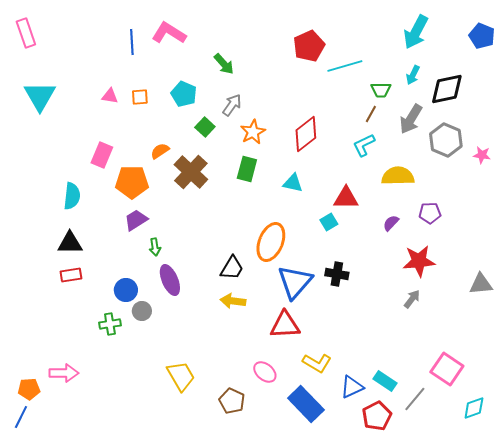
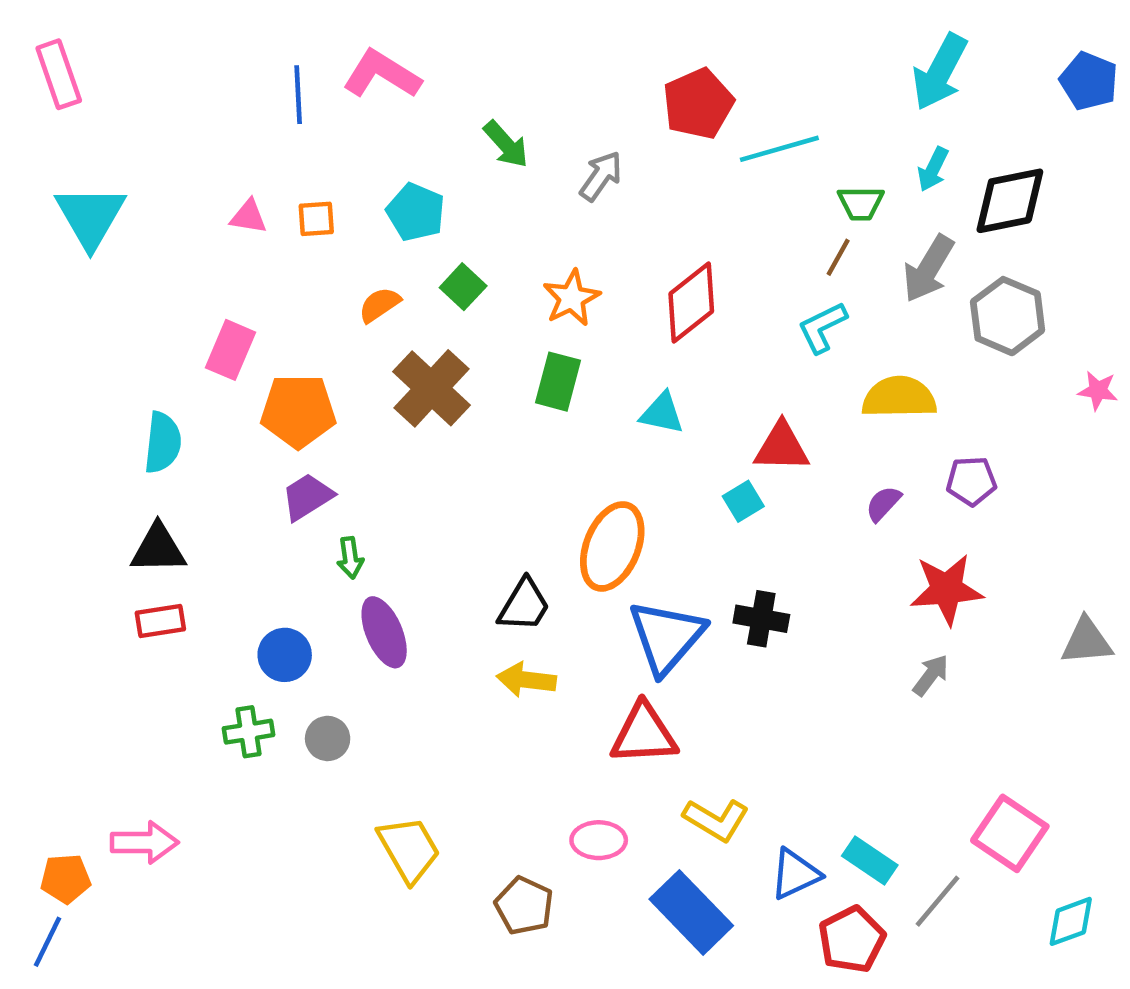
gray arrow: (232, 105) -> (601, 176), moved
orange semicircle: (160, 151) -> (380, 305), moved
pink star: (482, 155) -> (1098, 391), moved
gray circle: (142, 311) -> (328, 738), moved
pink ellipse: (265, 372) -> (599, 840), turned -40

